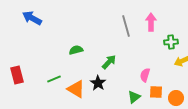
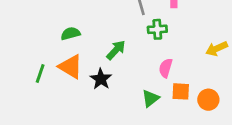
green cross: (171, 42) -> (157, 29), moved
green line: (54, 79) -> (40, 73), turned -48
orange triangle: (76, 89) -> (70, 67), moved

